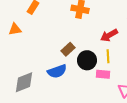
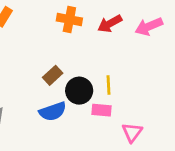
red arrow: (109, 35) -> (110, 24), moved
blue semicircle: (57, 71) -> (53, 112), moved

